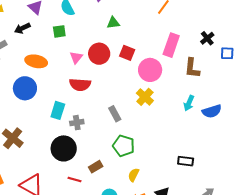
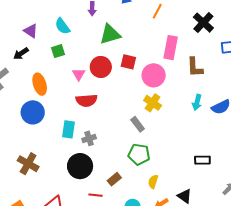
green triangle: (113, 23) -> (110, 34), size x1.6
black cross: (207, 38) -> (203, 23), moved, size x1.5
orange ellipse: (36, 61) -> (40, 84), turned 70
gray rectangle: (115, 114) -> (138, 124), moved

